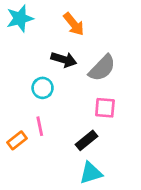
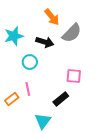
cyan star: (20, 18) -> (14, 36), moved
gray semicircle: (102, 68) -> (72, 33), moved
cyan triangle: (91, 173) -> (43, 121), moved, turned -36

